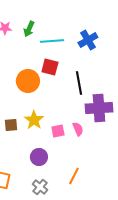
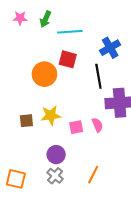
blue cross: (88, 40) -> (110, 48), moved
yellow star: (34, 120) -> (51, 115), turned 30
gray cross: (40, 187) -> (55, 176), moved

